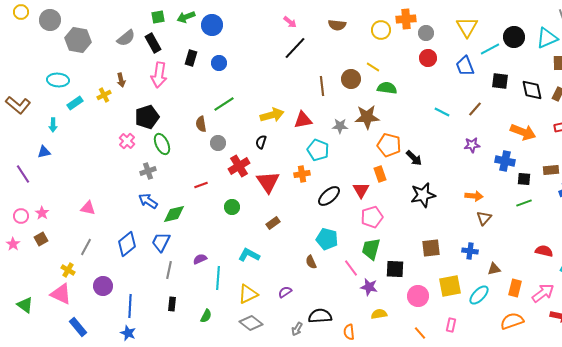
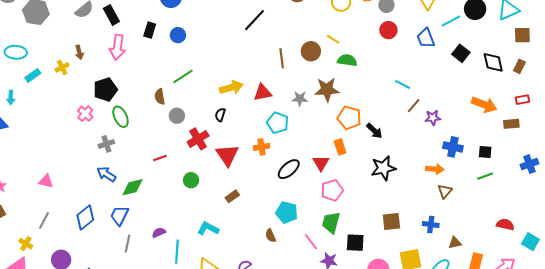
black square: (500, 81) -> (461, 53), turned 30
brown line: (475, 109) -> (414, 106), moved
blue cross: (505, 161) -> (453, 147), moved
brown rectangle: (551, 170) -> (511, 124), moved

